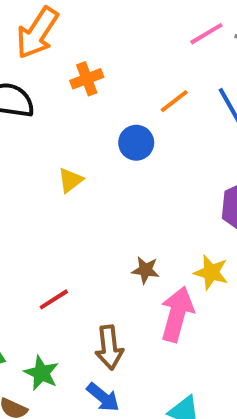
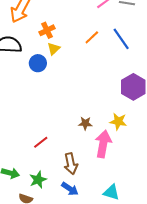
blue circle: (136, 143) -> (38, 63), moved
yellow triangle: (70, 180) -> (54, 49), moved
green star: (41, 373) -> (38, 180), turned 30

